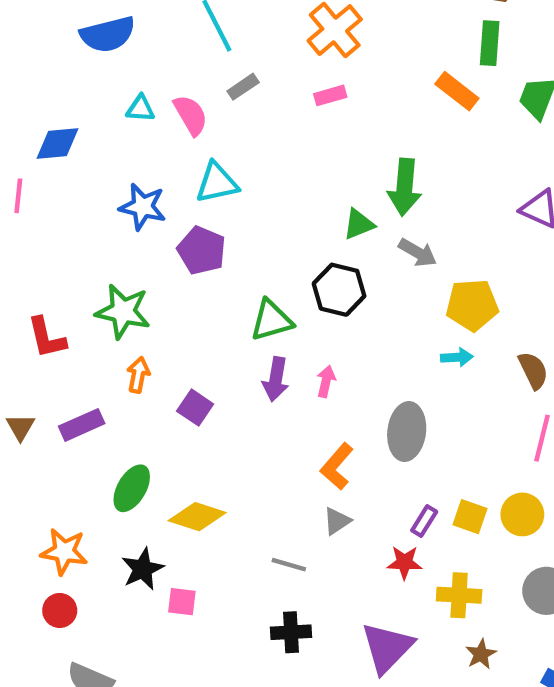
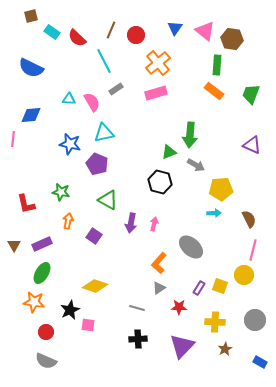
blue semicircle: (108, 34) -> (31, 68), moved, turned 40
green rectangle: (490, 43) -> (217, 65), moved
pink rectangle: (330, 95) -> (156, 93), size x1.5
green star: (123, 312) -> (61, 192), size x0.7
green triangle: (271, 320) -> (108, 200), moved, turned 45
gray ellipse: (407, 432) -> (191, 247), turned -55
green ellipse: (132, 488) -> (42, 273), moved
yellow circle: (522, 514) -> (244, 275), moved
red star: (405, 562) -> (179, 307), moved
red circle: (60, 610) -> (46, 332), moved

